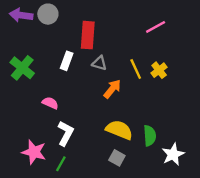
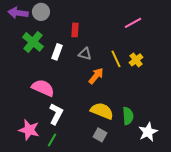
red rectangle: (88, 35) -> (75, 30), size x0.6
green cross: (22, 68) -> (33, 42), moved
pink semicircle: (50, 103) -> (43, 88), size x1.6

